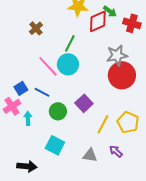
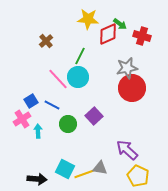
yellow pentagon: (128, 122) -> (138, 176), moved
yellow line: (103, 124) -> (84, 174), moved, turned 42
cyan square: (55, 145) -> (65, 169), moved
purple arrow: (116, 151) -> (127, 150), moved, size x1.6

